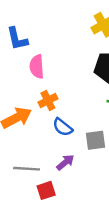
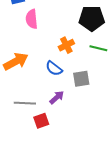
orange cross: (48, 101) -> (66, 45), moved

